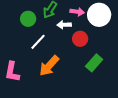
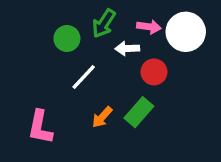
green rectangle: (94, 63) -> (139, 112), moved
orange arrow: (49, 66) -> (102, 117), size x0.6

